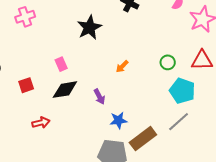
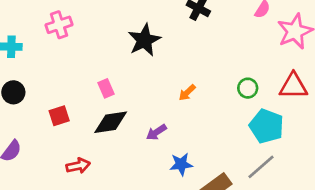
purple arrow: (99, 97) -> (156, 132), turned 84

